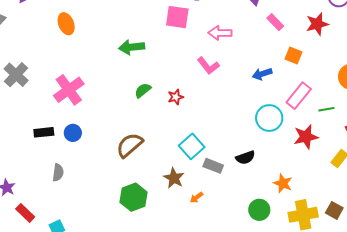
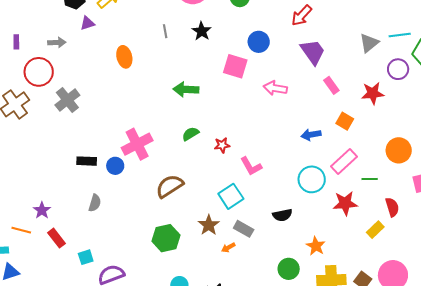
pink L-shape: (208, 66) -> (251, 166), moved
pink cross: (69, 90) -> (137, 144), moved
gray rectangle: (213, 166) -> (244, 229), moved

